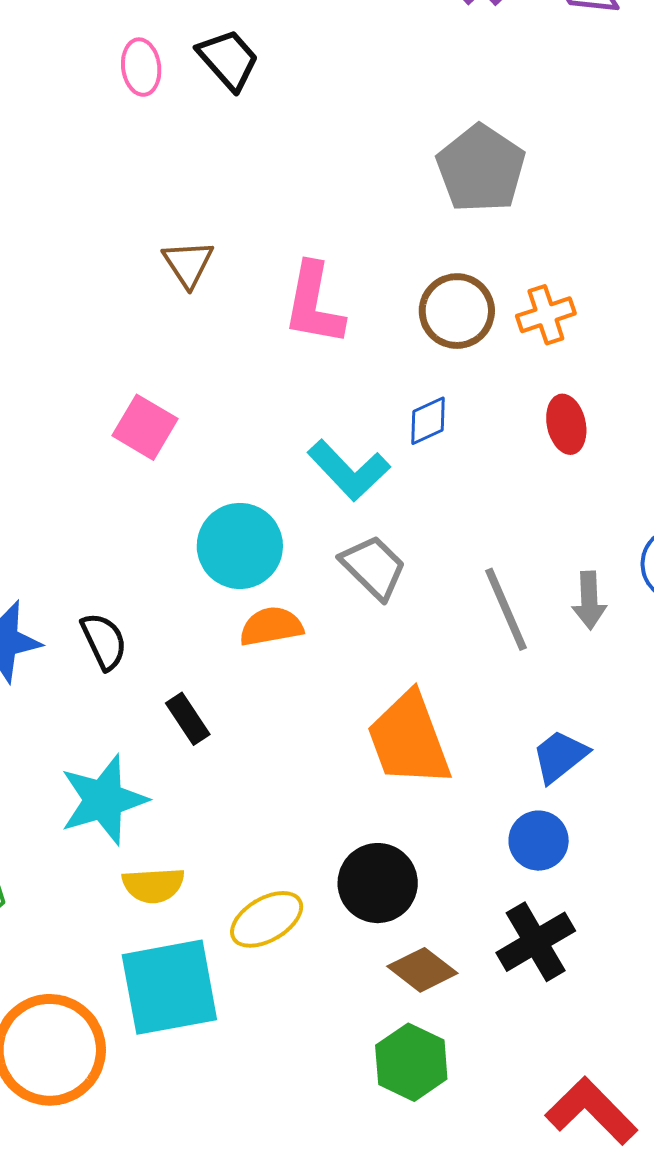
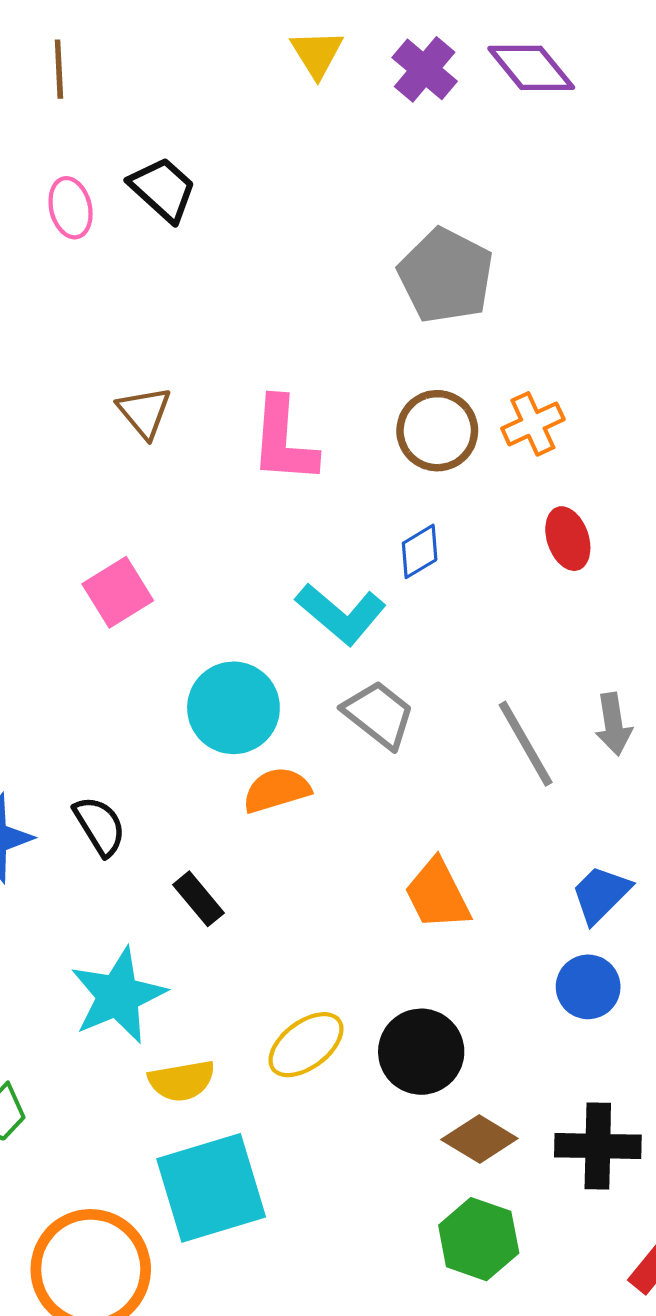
pink square: (145, 427) -> (118, 592), turned 34
orange trapezoid: (409, 739) -> (437, 894), size x0.7
yellow ellipse: (267, 919) -> (306, 1045), moved
black cross: (536, 942) -> (598, 1146), moved, turned 38

